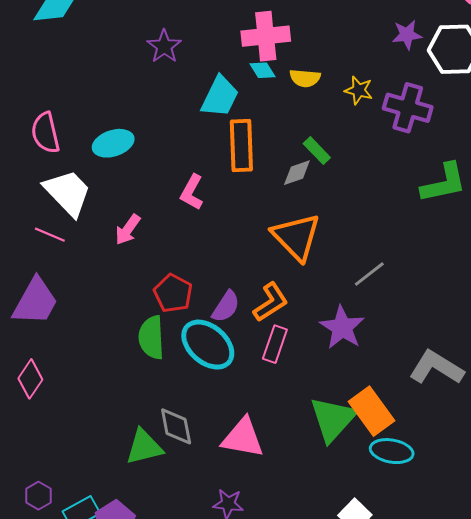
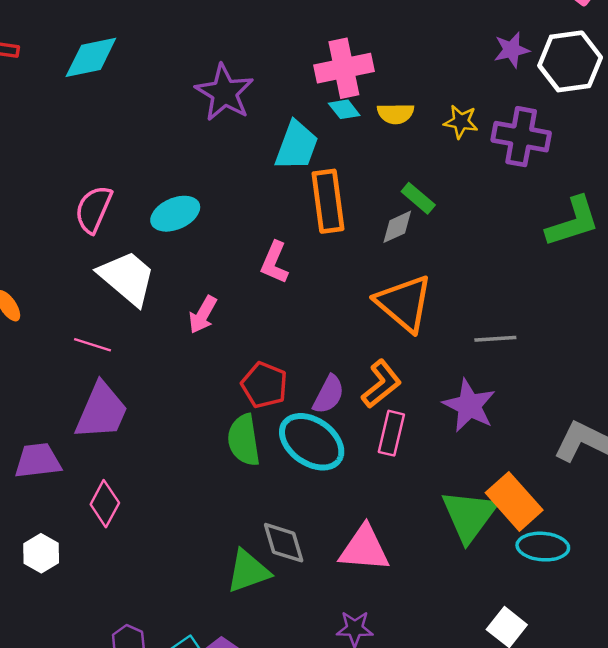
purple star: (164, 46) -> (224, 93), size x1.4
pink semicircle: (46, 133) -> (94, 209), turned 42
pink line: (50, 235) -> (93, 345), moved
gray line: (369, 274) -> (495, 339), turned 40

